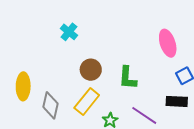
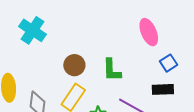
cyan cross: (69, 32) -> (32, 30), moved, size x1.5

